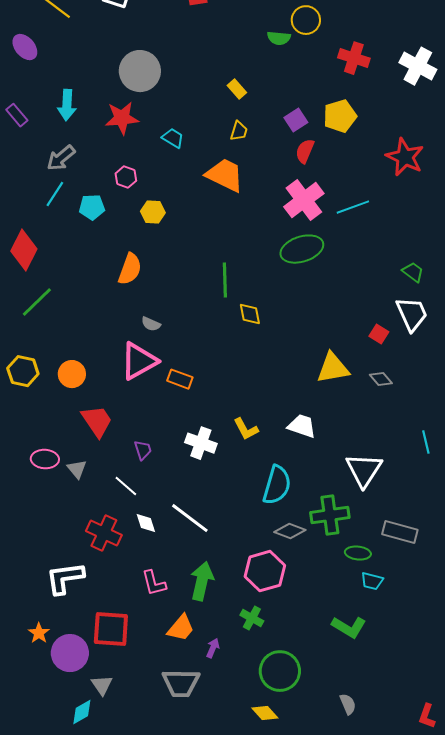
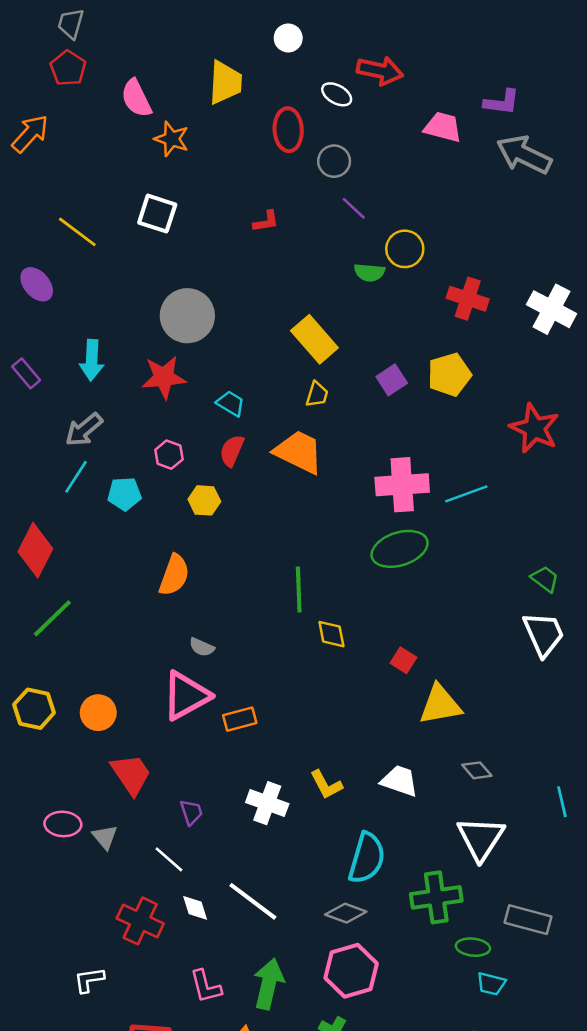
yellow rectangle: (237, 89) -> (314, 339), size x1.8
red semicircle: (305, 151) -> (232, 451), moved
pink cross: (304, 200) -> (402, 485), turned 33
red square: (379, 334) -> (403, 660), moved
orange rectangle: (180, 379) -> (240, 719), turned -35
gray diamond: (381, 379) -> (477, 770), moved
gray diamond: (290, 531) -> (346, 913), moved
white L-shape: (65, 578) -> (89, 980), size x0.6

